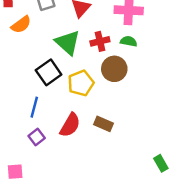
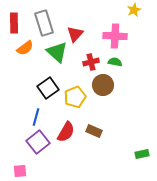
green triangle: (68, 43) -> (57, 52), moved
purple square: (37, 137) -> (38, 142), size x1.6
green rectangle: (161, 163) -> (142, 154), moved, turned -72

